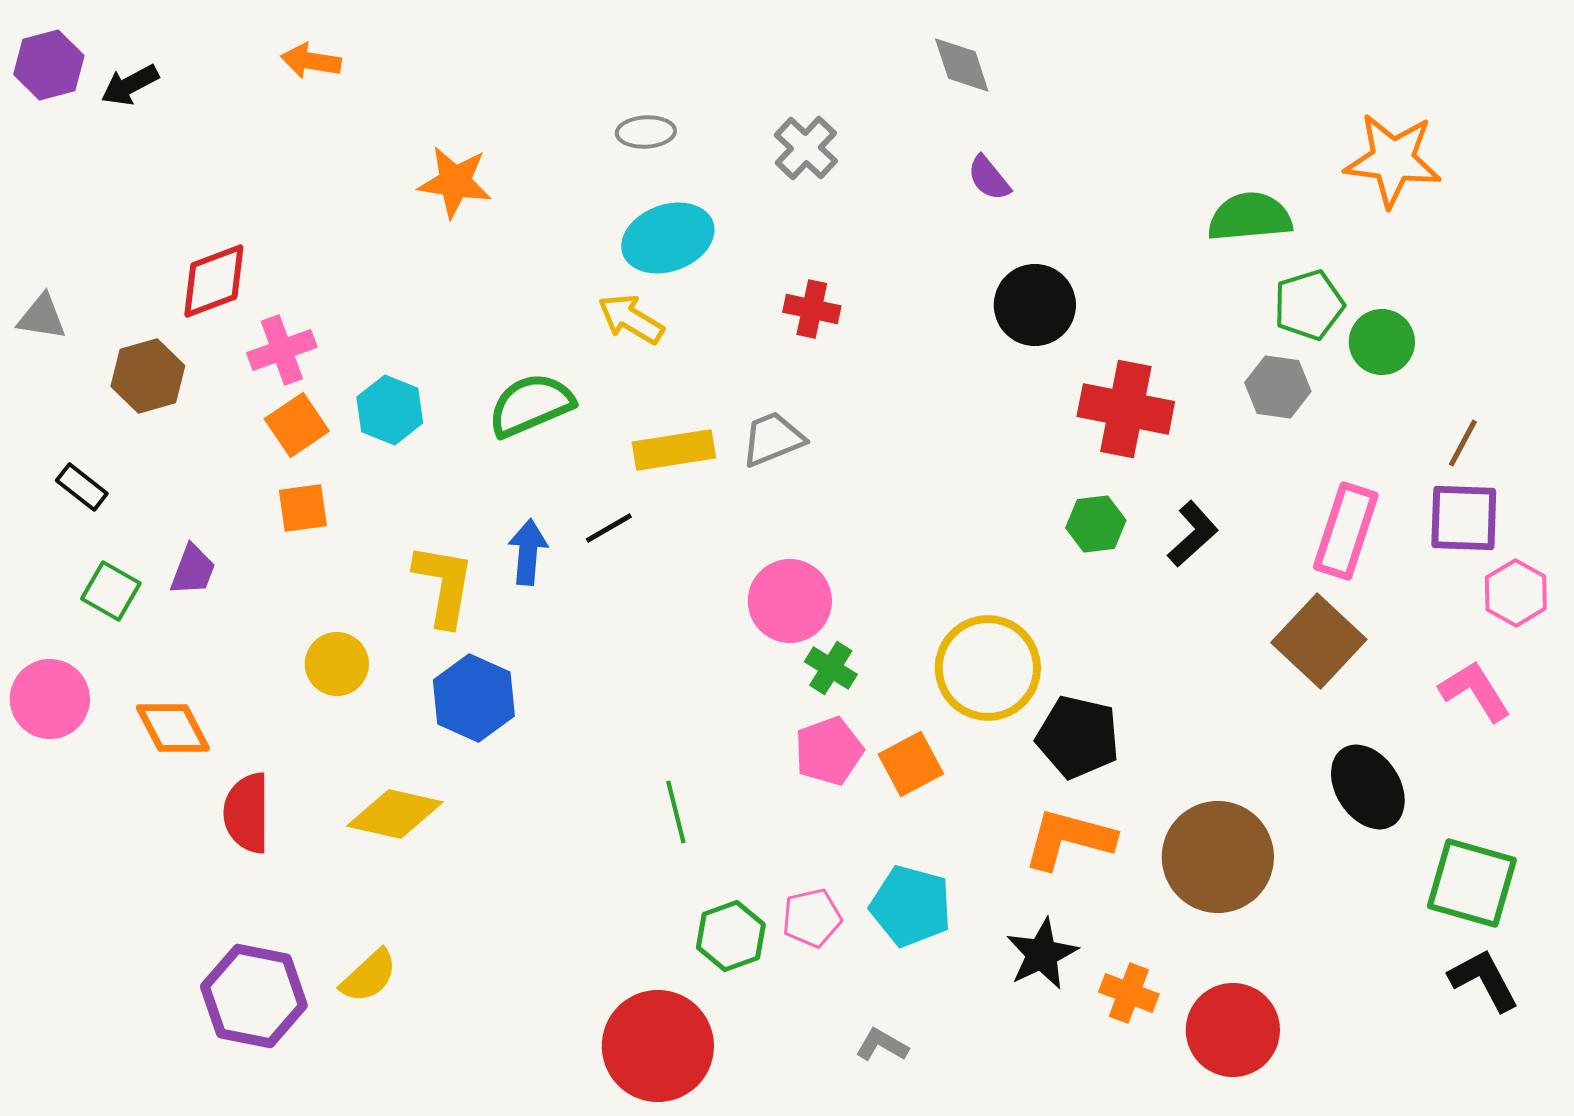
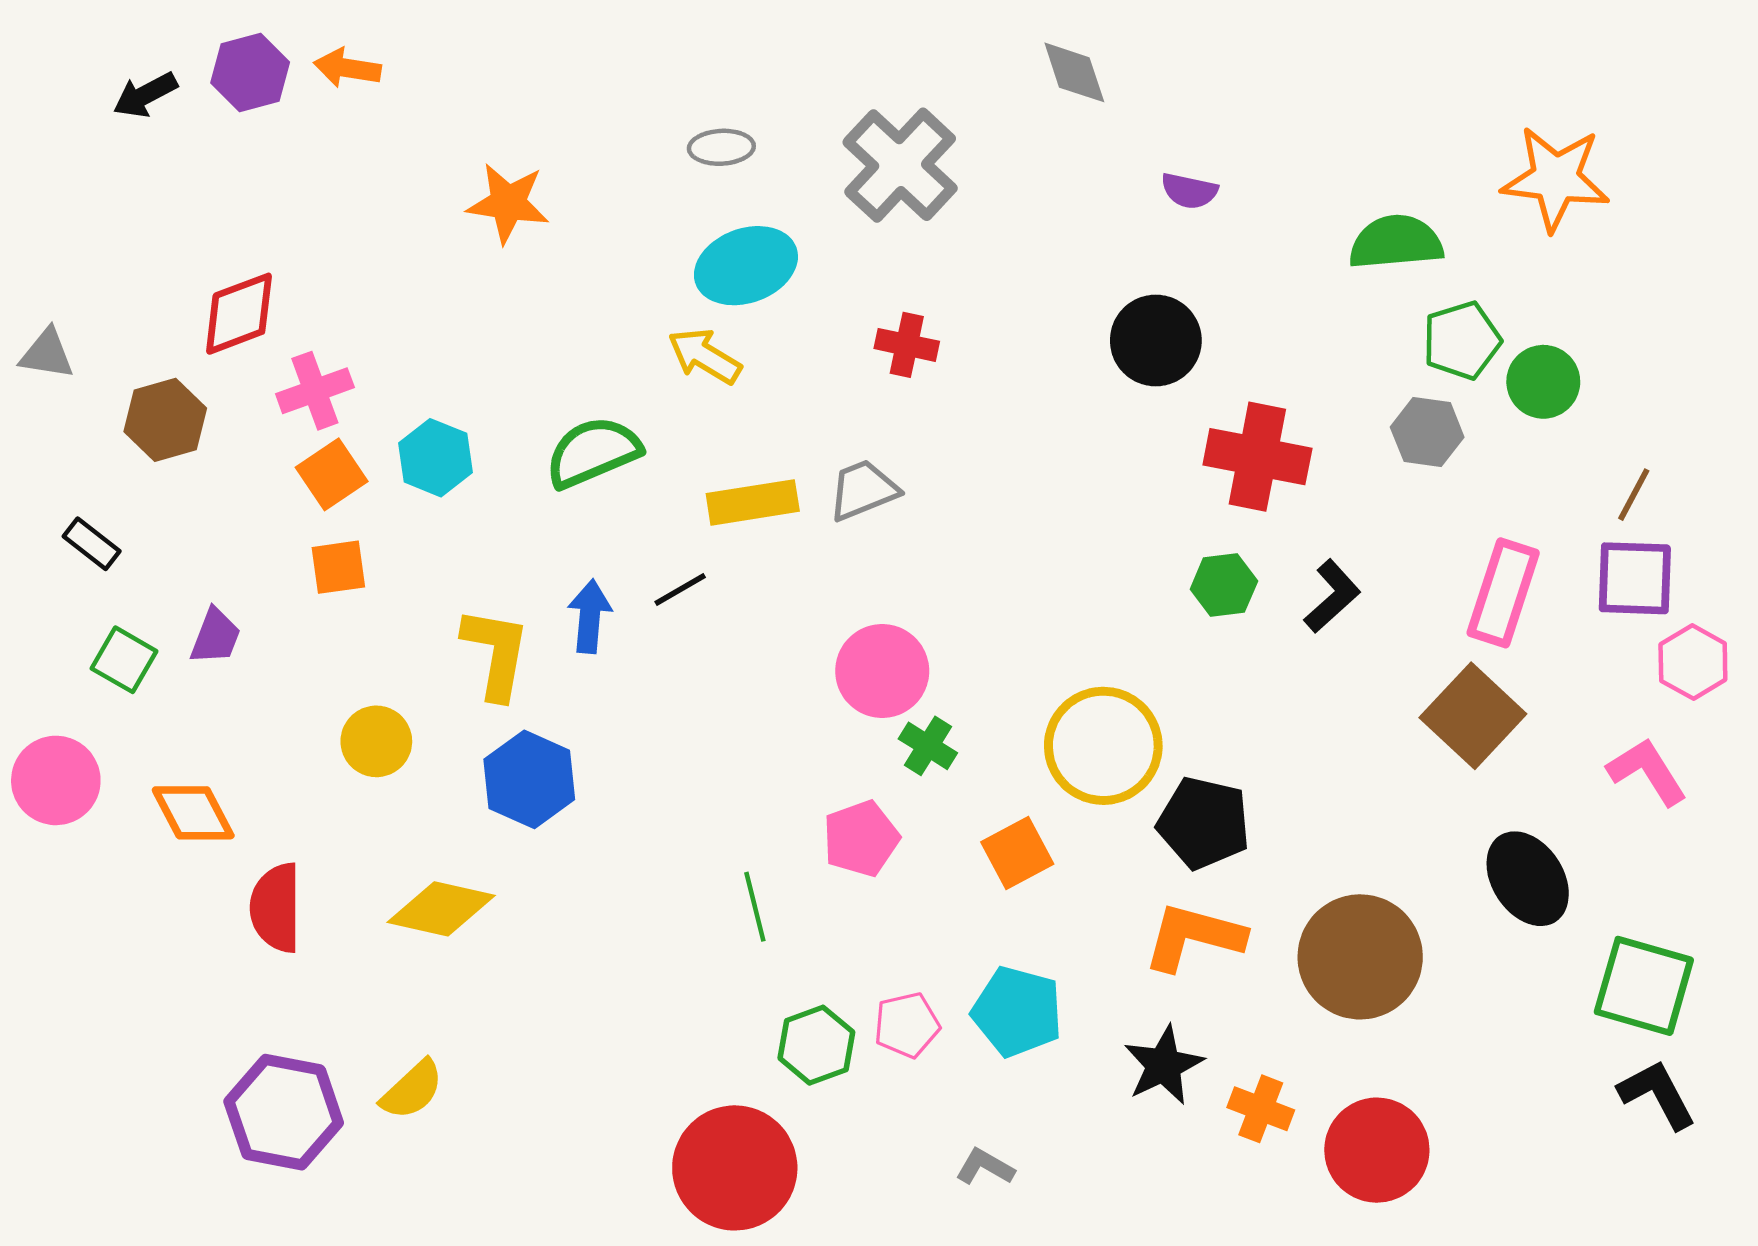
purple hexagon: (49, 65) -> (250, 72), moved
gray cross: (806, 148) -> (900, 165), size x1.6
purple semicircle: (989, 178) -> (1189, 191), moved, turned -39
pink pentagon: (829, 751) -> (861, 839), moved

